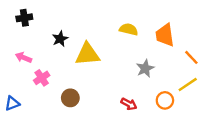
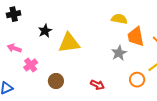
yellow semicircle: (129, 29) -> (119, 19), moved
orange trapezoid: (165, 35) -> (136, 37), moved
red arrow: (129, 104) -> (97, 85), moved

